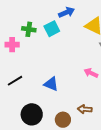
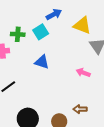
blue triangle: (51, 84) -> (42, 62), moved

